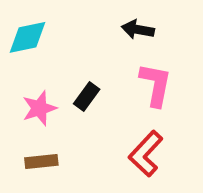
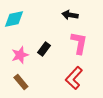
brown rectangle: (41, 161) -> (21, 82), turned 56

